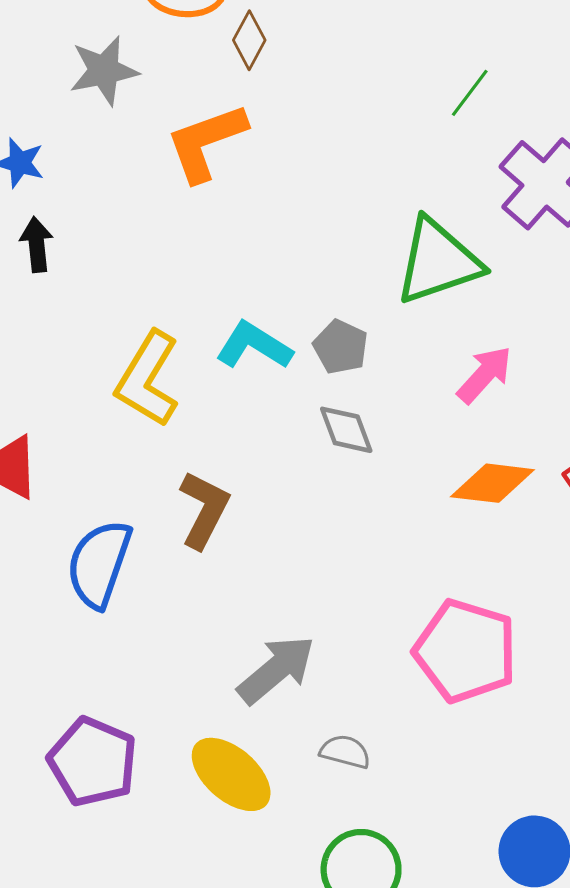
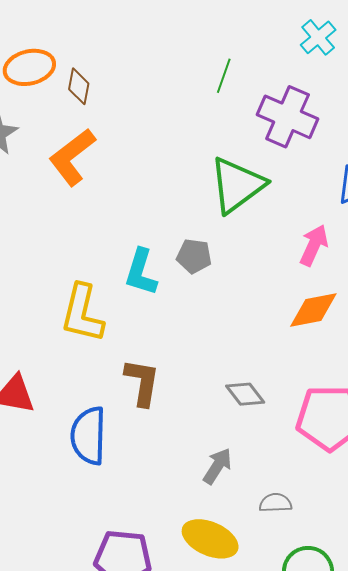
cyan L-shape: (254, 346) -> (141, 272), turned -87
pink arrow: (485, 375) -> (314, 245), moved
gray diamond: (346, 430) -> (245, 394), moved
gray arrow: (276, 670) -> (217, 466), size x0.7

